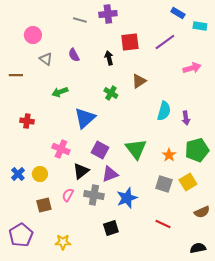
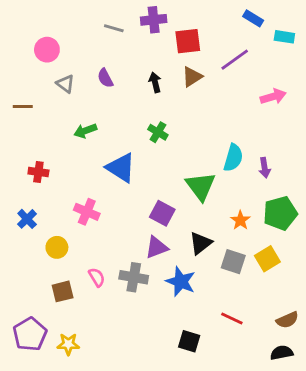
red square: (130, 42) -> (188, 41), moved
brown triangle: (139, 81) -> (192, 77), moved
blue triangle: (85, 118) -> (121, 168), turned -45
green triangle: (136, 149) -> (201, 186), moved
purple square: (100, 150) -> (162, 213), moved
black triangle: (81, 171) -> (201, 243), moved
blue cross: (18, 174) -> (27, 219), moved
pink semicircle: (68, 195) -> (97, 277), turned 120
blue star: (127, 198) -> (181, 282), turned -30
brown semicircle: (202, 212) -> (287, 320), moved
black square: (111, 228) -> (189, 341), moved, turned 35
yellow star: (63, 242) -> (68, 344), moved

